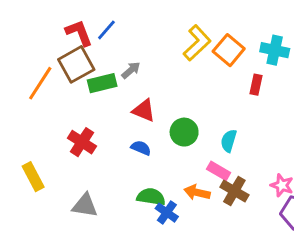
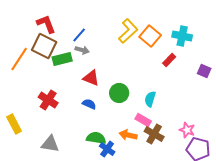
blue line: (106, 30) -> (79, 35), moved
brown square: (76, 64) -> (44, 46), turned -35
gray arrow: (131, 70) -> (82, 50), turned 56
red rectangle: (256, 85) -> (169, 60), turned 32

